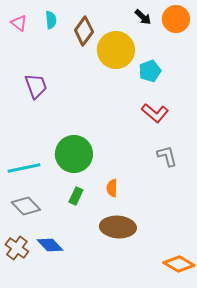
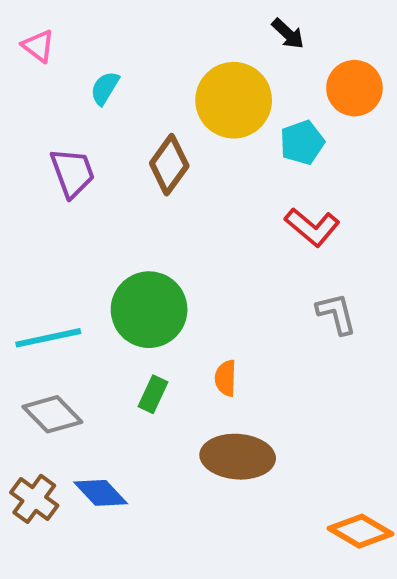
orange circle: (176, 19) -> (354, 88), moved
cyan semicircle: (51, 20) -> (105, 88), moved, turned -144
brown diamond: (84, 31) -> (169, 165), moved

